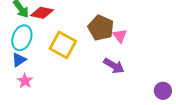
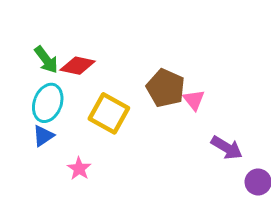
purple arrow: (114, 66) -> (227, 148), moved
pink star: (25, 81) -> (79, 169), moved

